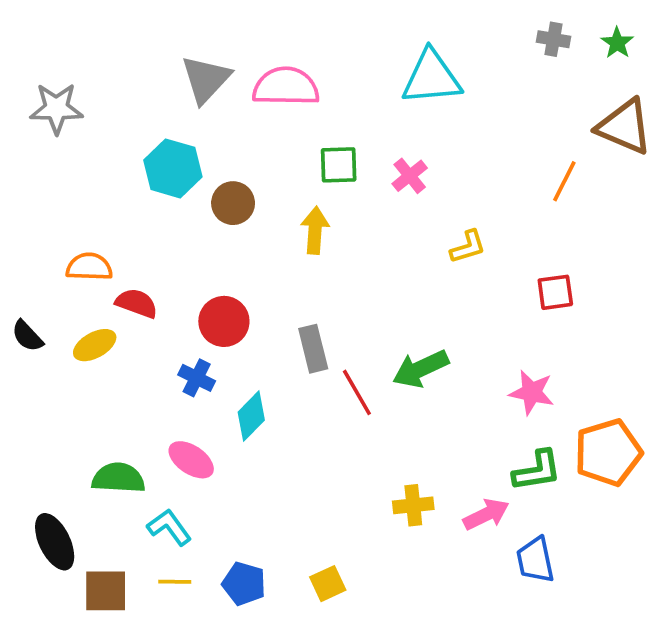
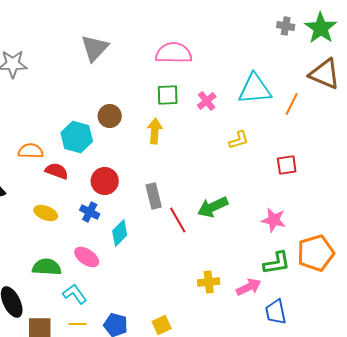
green star: (617, 43) -> (321, 28), size x1.8
cyan triangle: (431, 77) -> (255, 89), moved
pink semicircle: (286, 87) -> (174, 53), moved
cyan hexagon: (173, 168) -> (77, 137), moved
yellow ellipse: (95, 345) -> (46, 213), moved, turned 50

